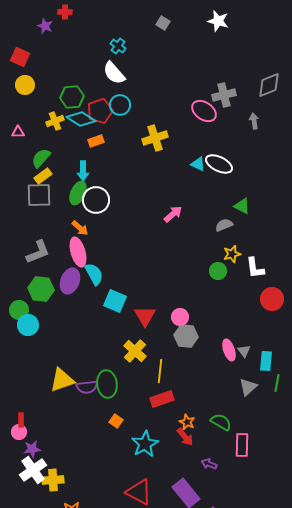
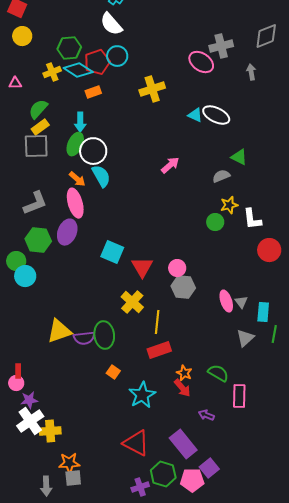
cyan semicircle: (94, 274) -> (101, 176), moved

